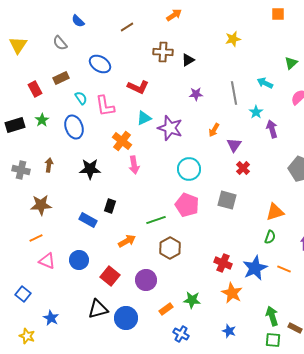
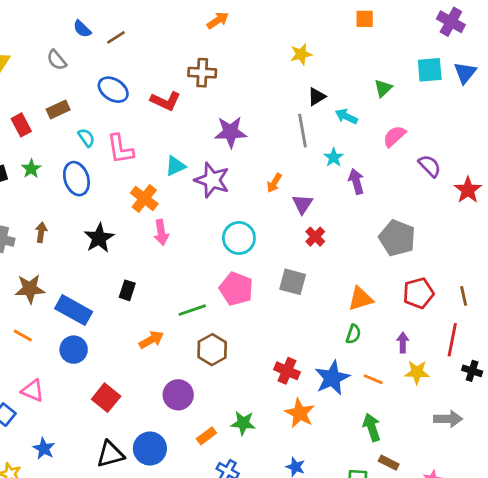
brown line: (127, 27) -> (116, 37), moved
black triangle: (188, 60) -> (317, 97), moved
red L-shape: (138, 87) -> (165, 101), moved
purple star: (196, 94) -> (230, 132), moved, size x1.6
black star: (90, 169) -> (99, 238), turned -30
blue rectangle: (88, 220) -> (74, 310), moved, size x1.4
orange line: (36, 238) -> (23, 335), turned 56
blue circle: (79, 260) -> (74, 350), moved
pink triangle: (47, 261) -> (33, 391), moved
red square: (110, 276) -> (106, 398), moved
black triangle: (98, 309) -> (110, 454), moved
green arrow: (272, 316) -> (372, 427), moved

